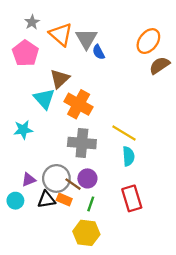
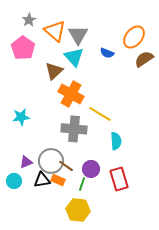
blue semicircle: (99, 52) -> (107, 53), moved, turned -40
cyan triangle: (44, 99) -> (74, 57), moved
yellow line: (124, 133) -> (100, 114), moved
purple circle: (87, 178) -> (91, 169), moved

